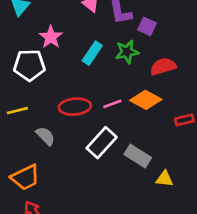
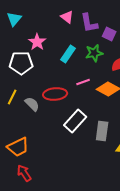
pink line: (112, 104) -> (83, 82), moved
yellow line: (17, 111) -> (12, 97), turned -49
gray semicircle: (45, 136) -> (32, 104), moved
gray rectangle: (138, 156) -> (102, 131), turned 66

